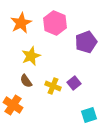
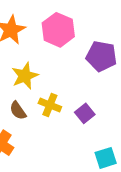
purple pentagon: (86, 42) -> (101, 56), turned 30
yellow cross: (53, 86) -> (50, 105), moved

